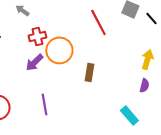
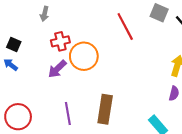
gray arrow: (22, 10) -> (45, 14), turned -112
brown rectangle: (89, 72) -> (105, 109), moved, size x1.5

